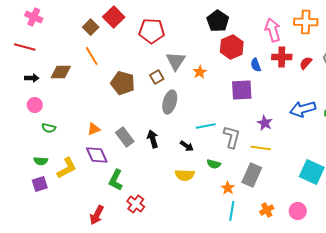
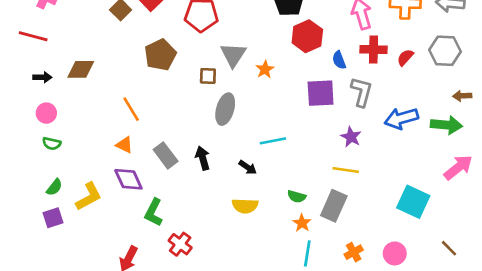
orange line: (92, 56) -> (131, 109), moved
brown square: (157, 77) -> (208, 76), turned 32
brown pentagon: (123, 83) -> (160, 55), moved, turned 30
green semicircle: (49, 128) -> (52, 144), moved
orange triangle: (94, 129) -> (124, 145), turned 48
gray L-shape: (232, 137) -> (362, 92), moved
green semicircle: (41, 161) -> (54, 187), turned -56
green semicircle: (214, 164) -> (297, 197), moved

